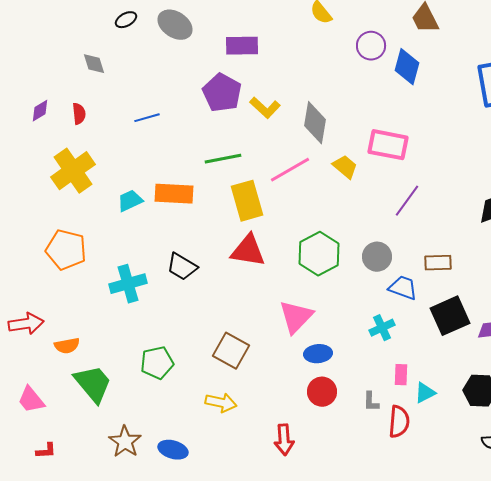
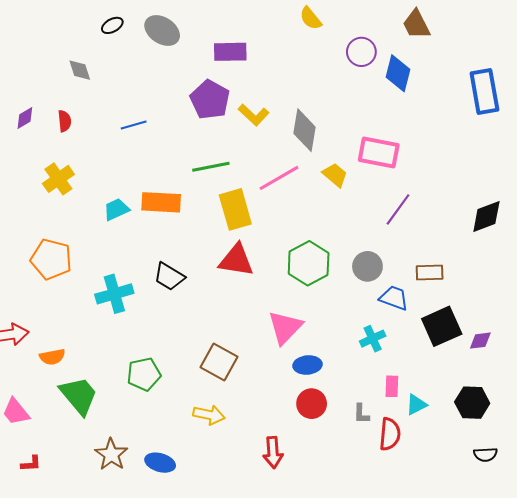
yellow cross: (73, 171) -> (58, 179), size x0.7

